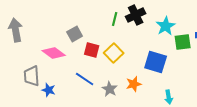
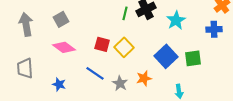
gray square: (75, 34) -> (61, 19), moved
green square: (183, 42) -> (193, 58), moved
blue square: (156, 62) -> (166, 56), turned 30
gray trapezoid: (32, 76) -> (25, 68), moved

